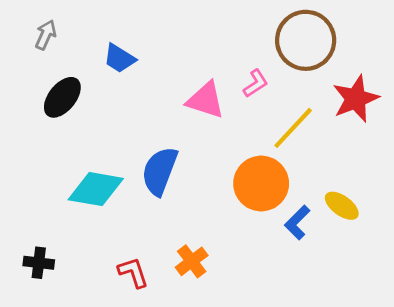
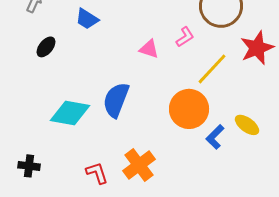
black ellipse: (62, 97) -> (46, 47), size x0.7
pink triangle: (206, 100) -> (149, 49), size x0.7
orange cross: (192, 261) -> (139, 165), size x1.4

